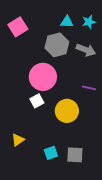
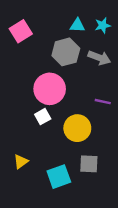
cyan square: (51, 153) -> (59, 177), size x1.5
gray square: (75, 155) -> (89, 164), moved

